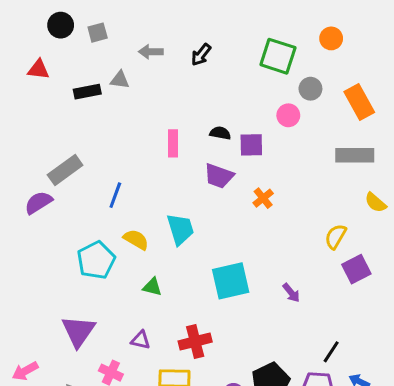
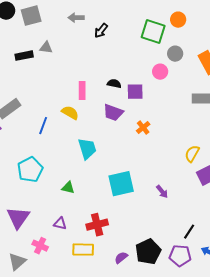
gray square: (98, 33) -> (31, 16), size x1.5
orange circle: (331, 38) -> (178, 20), moved
gray arrow: (151, 52) -> (76, 18), moved
yellow semicircle: (136, 239) -> (70, 113), moved

